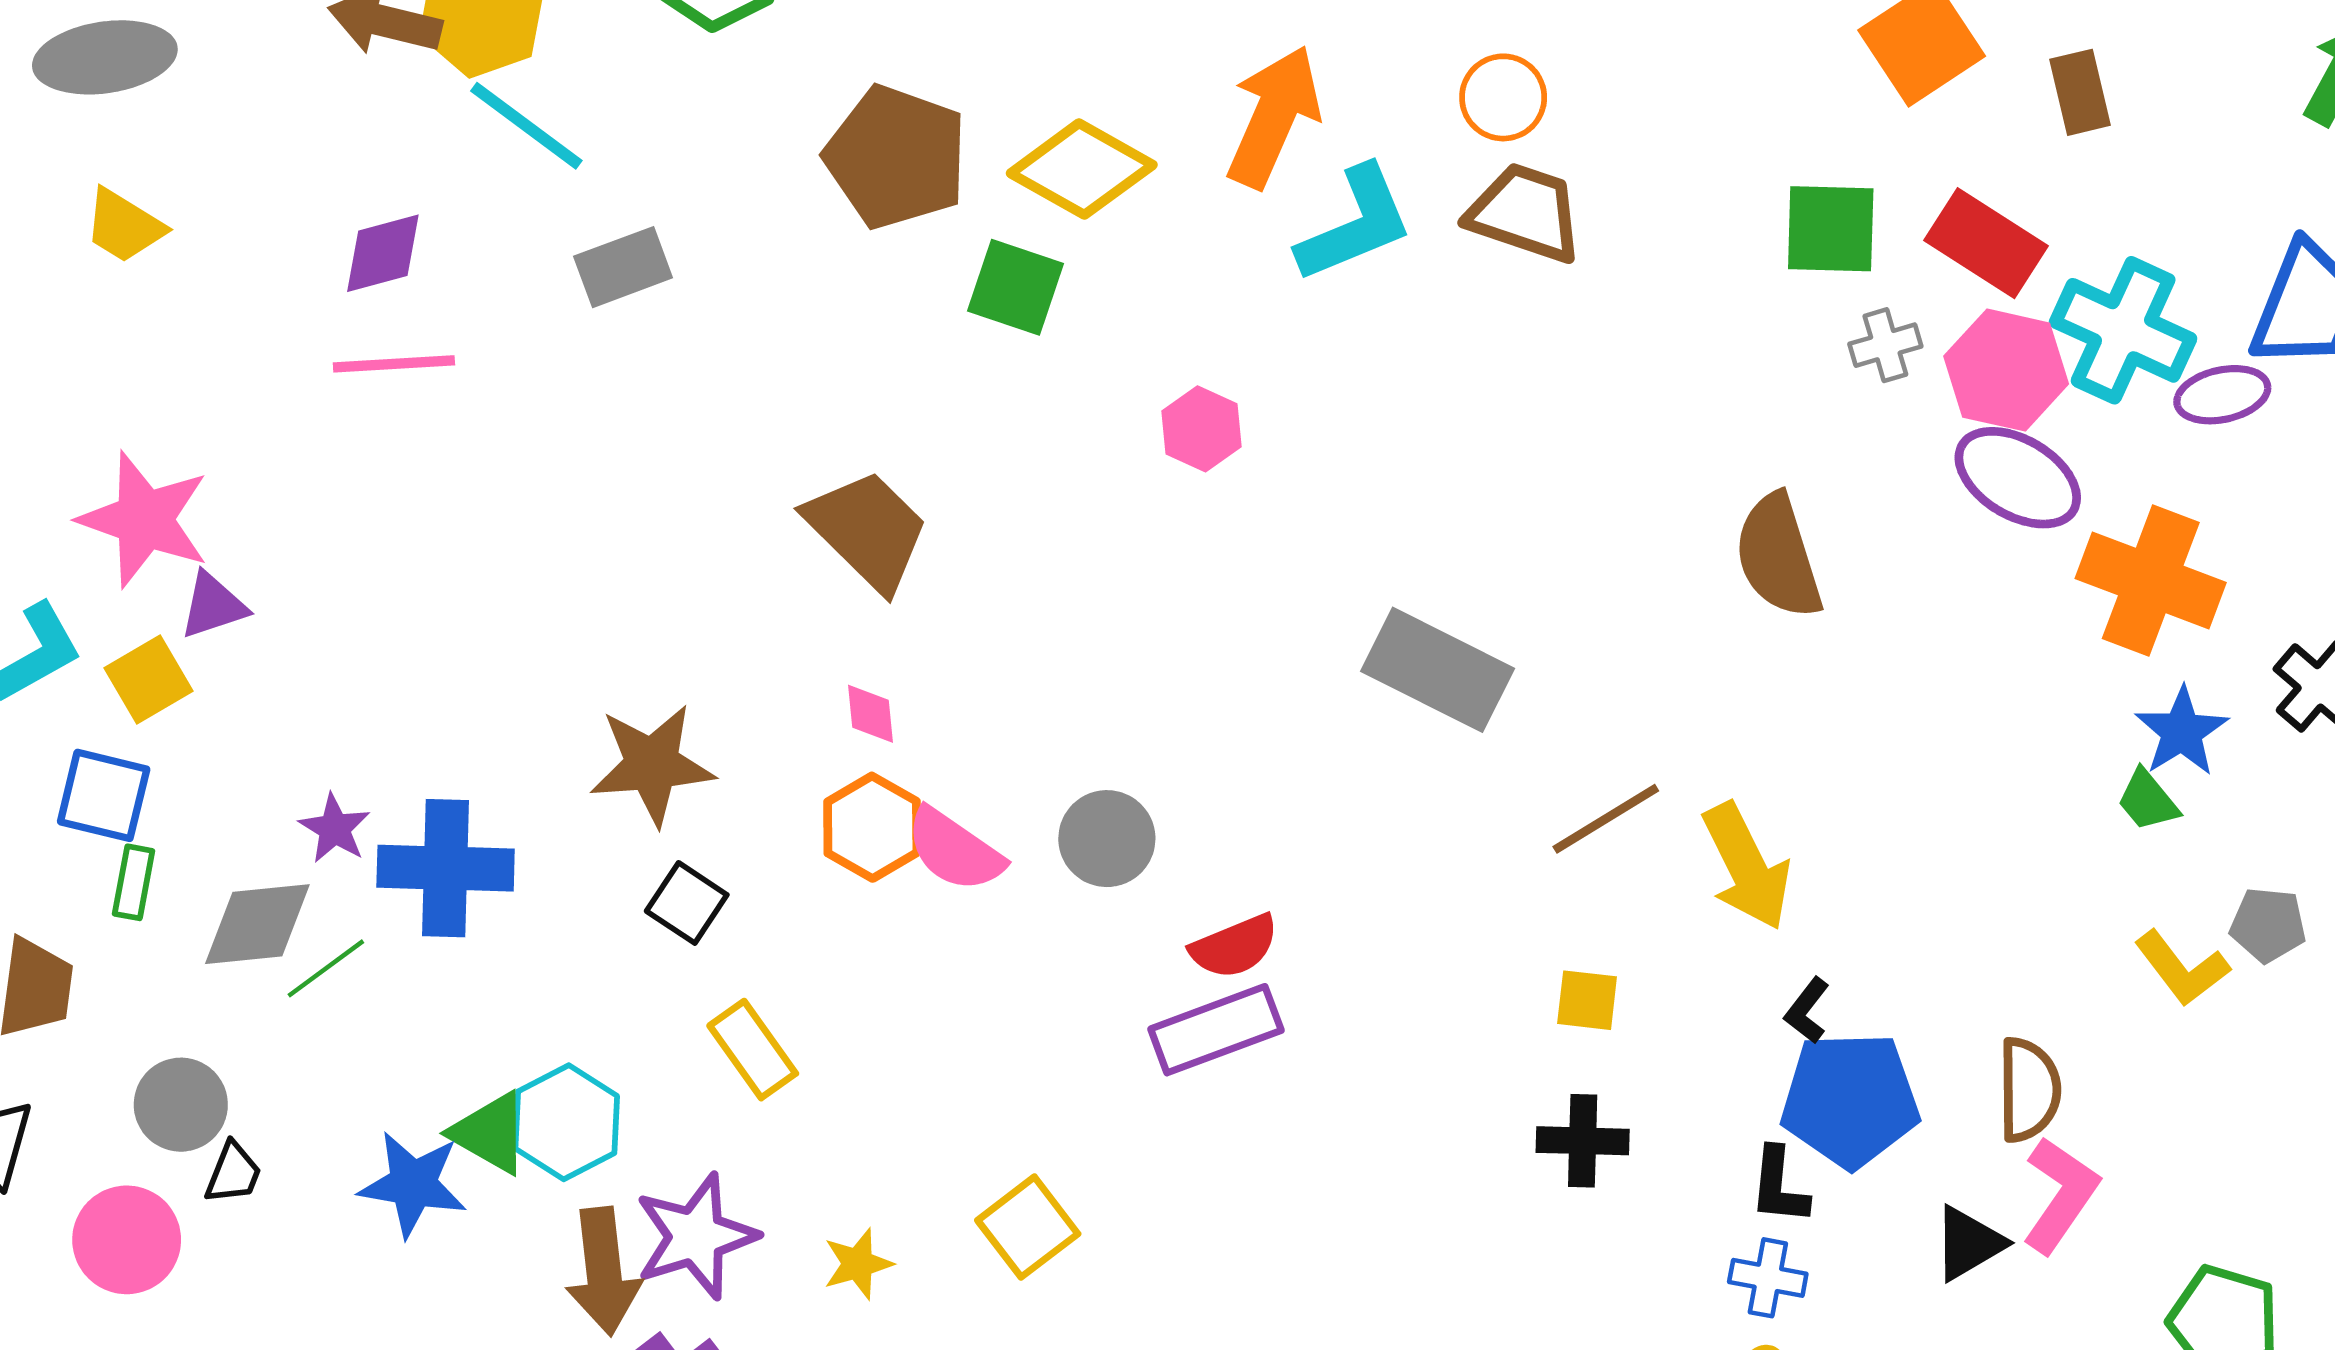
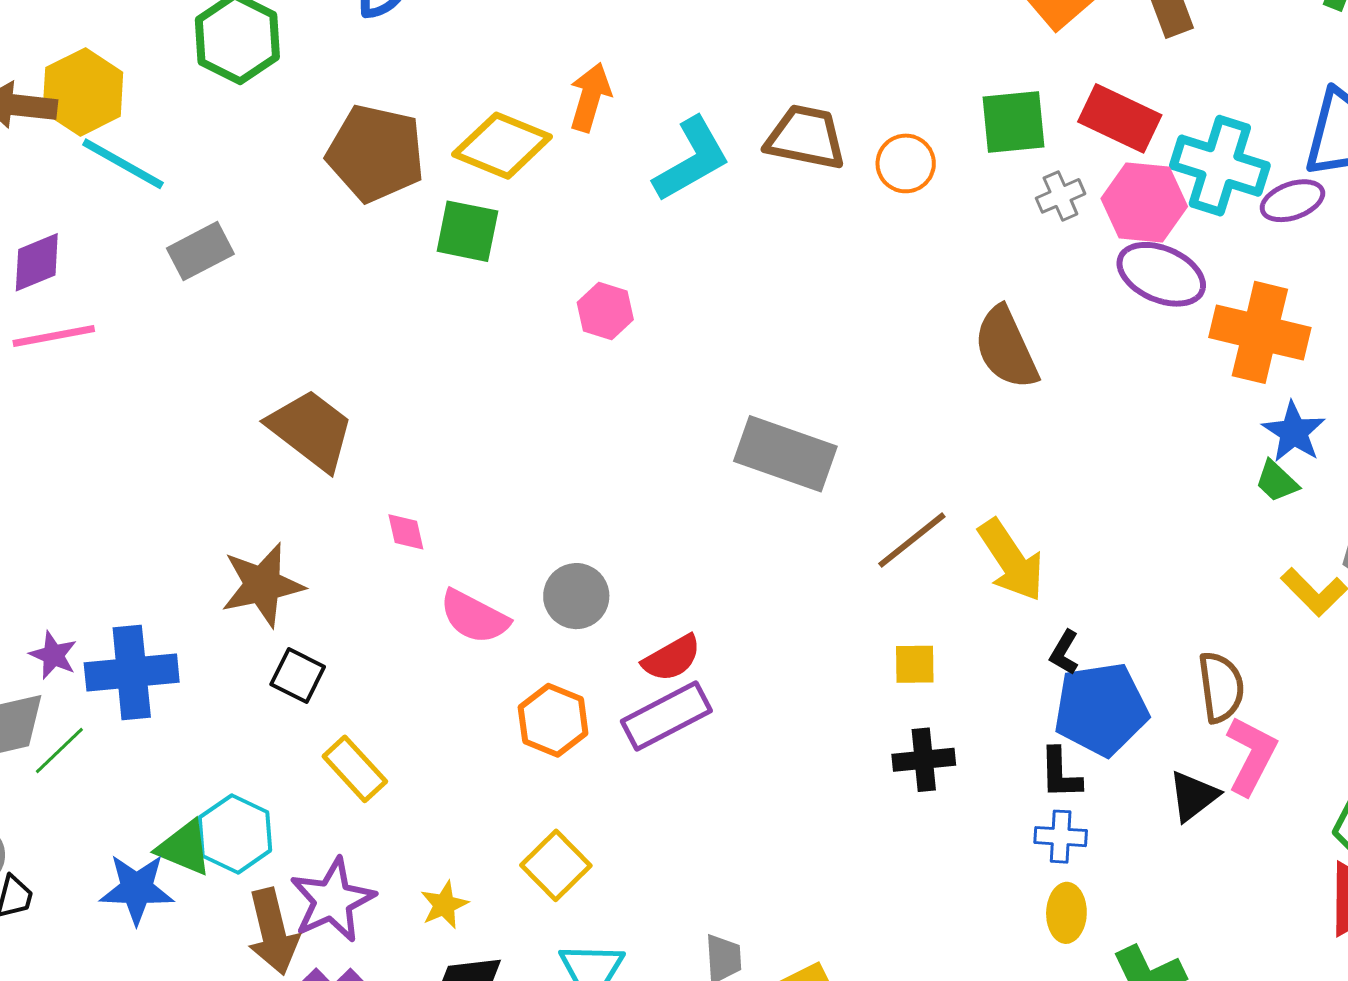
orange circle: (1503, 97) -> (906, 163), moved
orange arrow: (1274, 117) -> (590, 97), moved, size x0.7
brown trapezoid: (867, 530) -> (311, 430), moved
orange hexagon: (872, 827) -> (553, 720), moved

